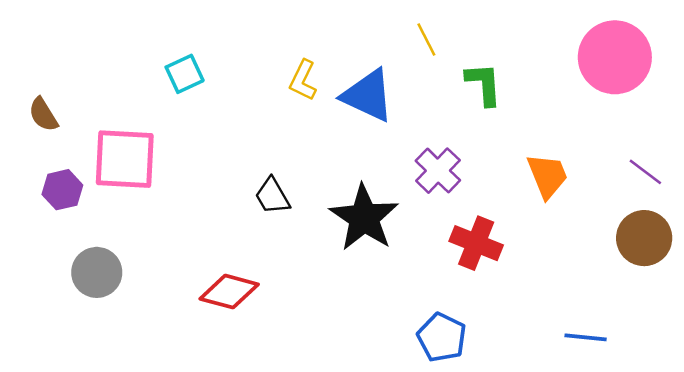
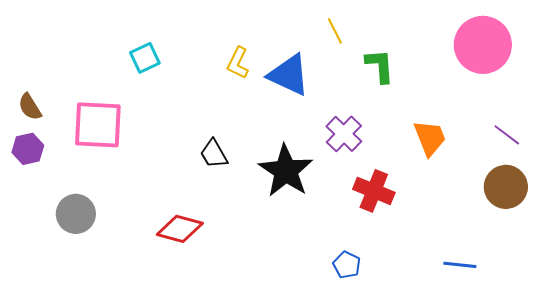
brown semicircle: (43, 115) -> (30, 107), moved
purple hexagon: (62, 190) -> (28, 149), moved
blue pentagon: (442, 337) -> (347, 265), size x0.7

